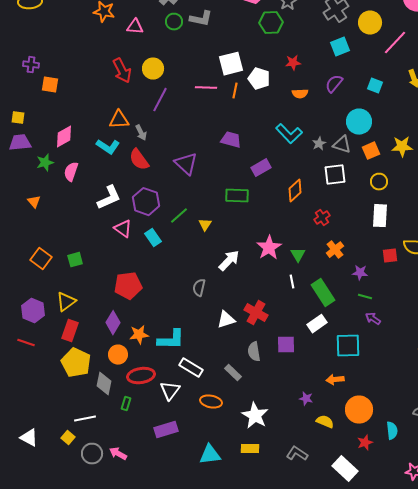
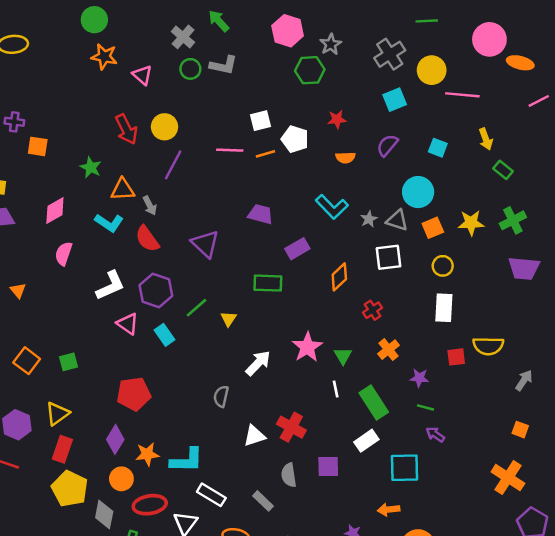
pink triangle: (135, 27) -> (142, 75), turned 36
pink line: (395, 43) -> (462, 95), turned 52
white square: (231, 64) -> (261, 121), size x0.7
orange line: (235, 91) -> (265, 154), turned 63
green star: (45, 163) -> (91, 167), moved, turned -30

